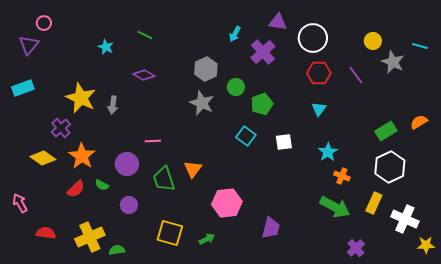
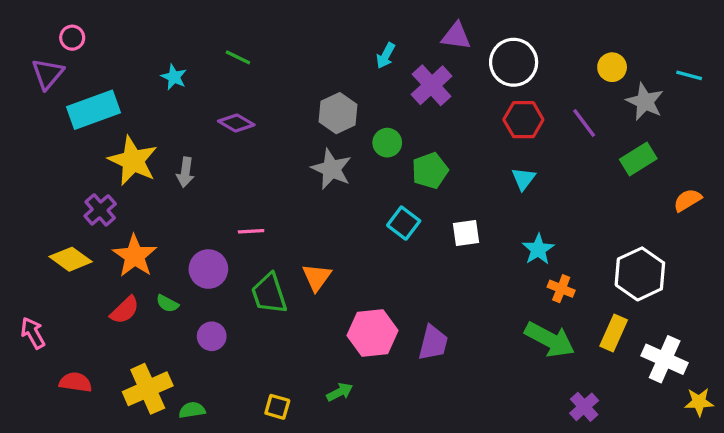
cyan rectangle: (23, 88) -> (94, 110), moved, size x1.4
green rectangle: (386, 131) -> (638, 159), moved
purple trapezoid: (271, 228) -> (433, 343), moved
yellow square: (170, 233) -> (277, 407), moved, size x0.6

